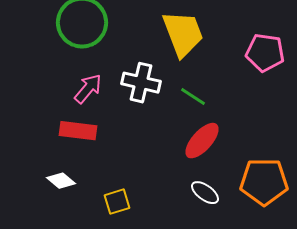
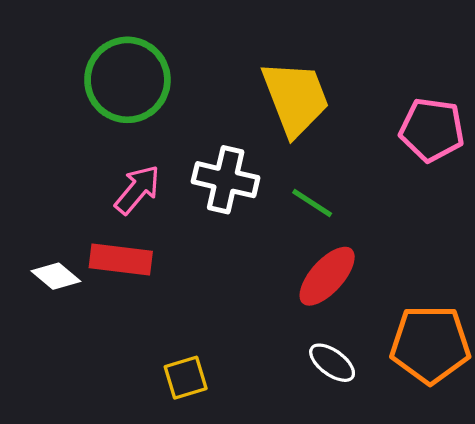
white diamond: (61, 181) -> (56, 276), moved

